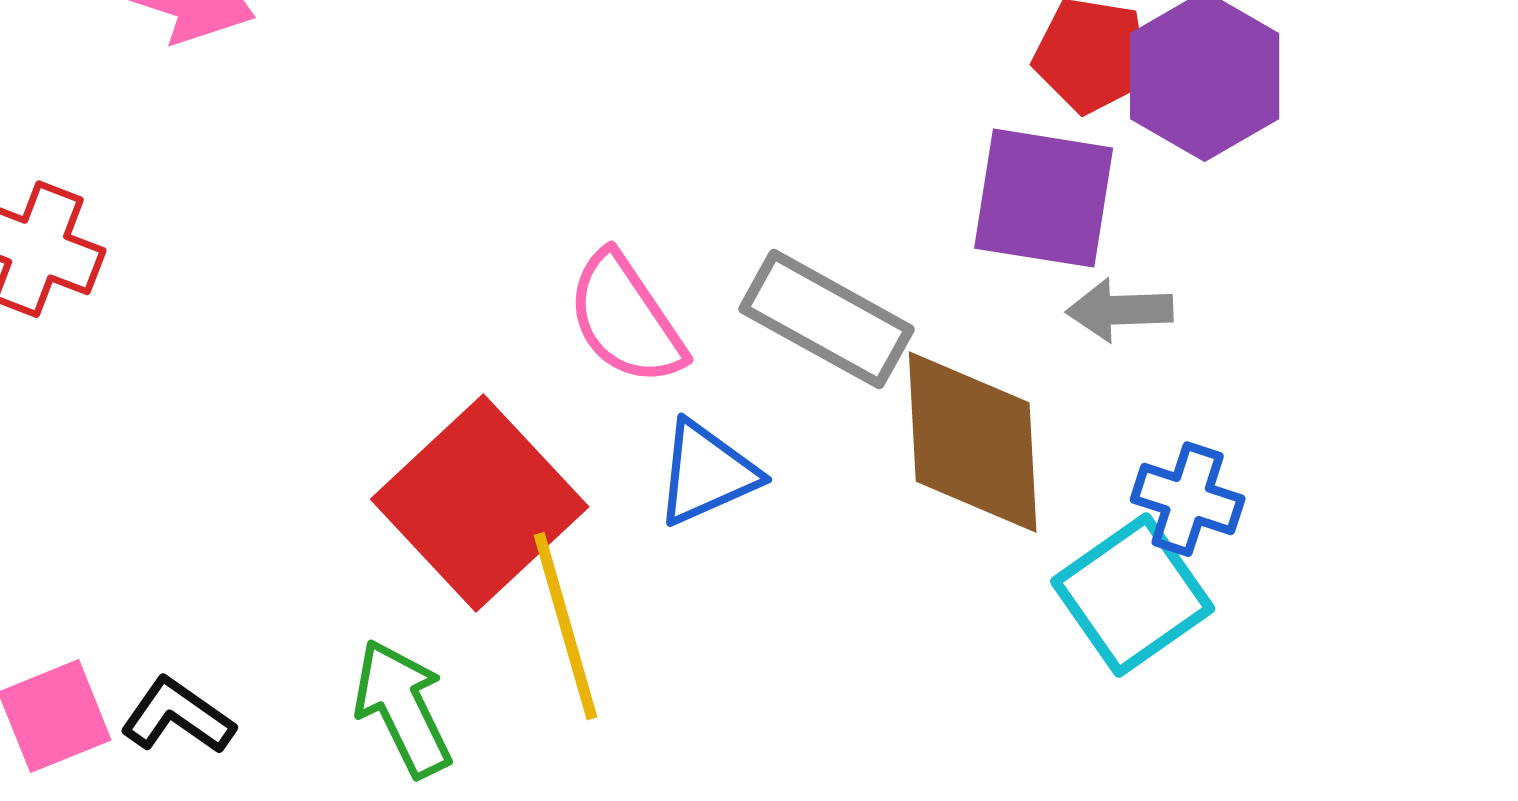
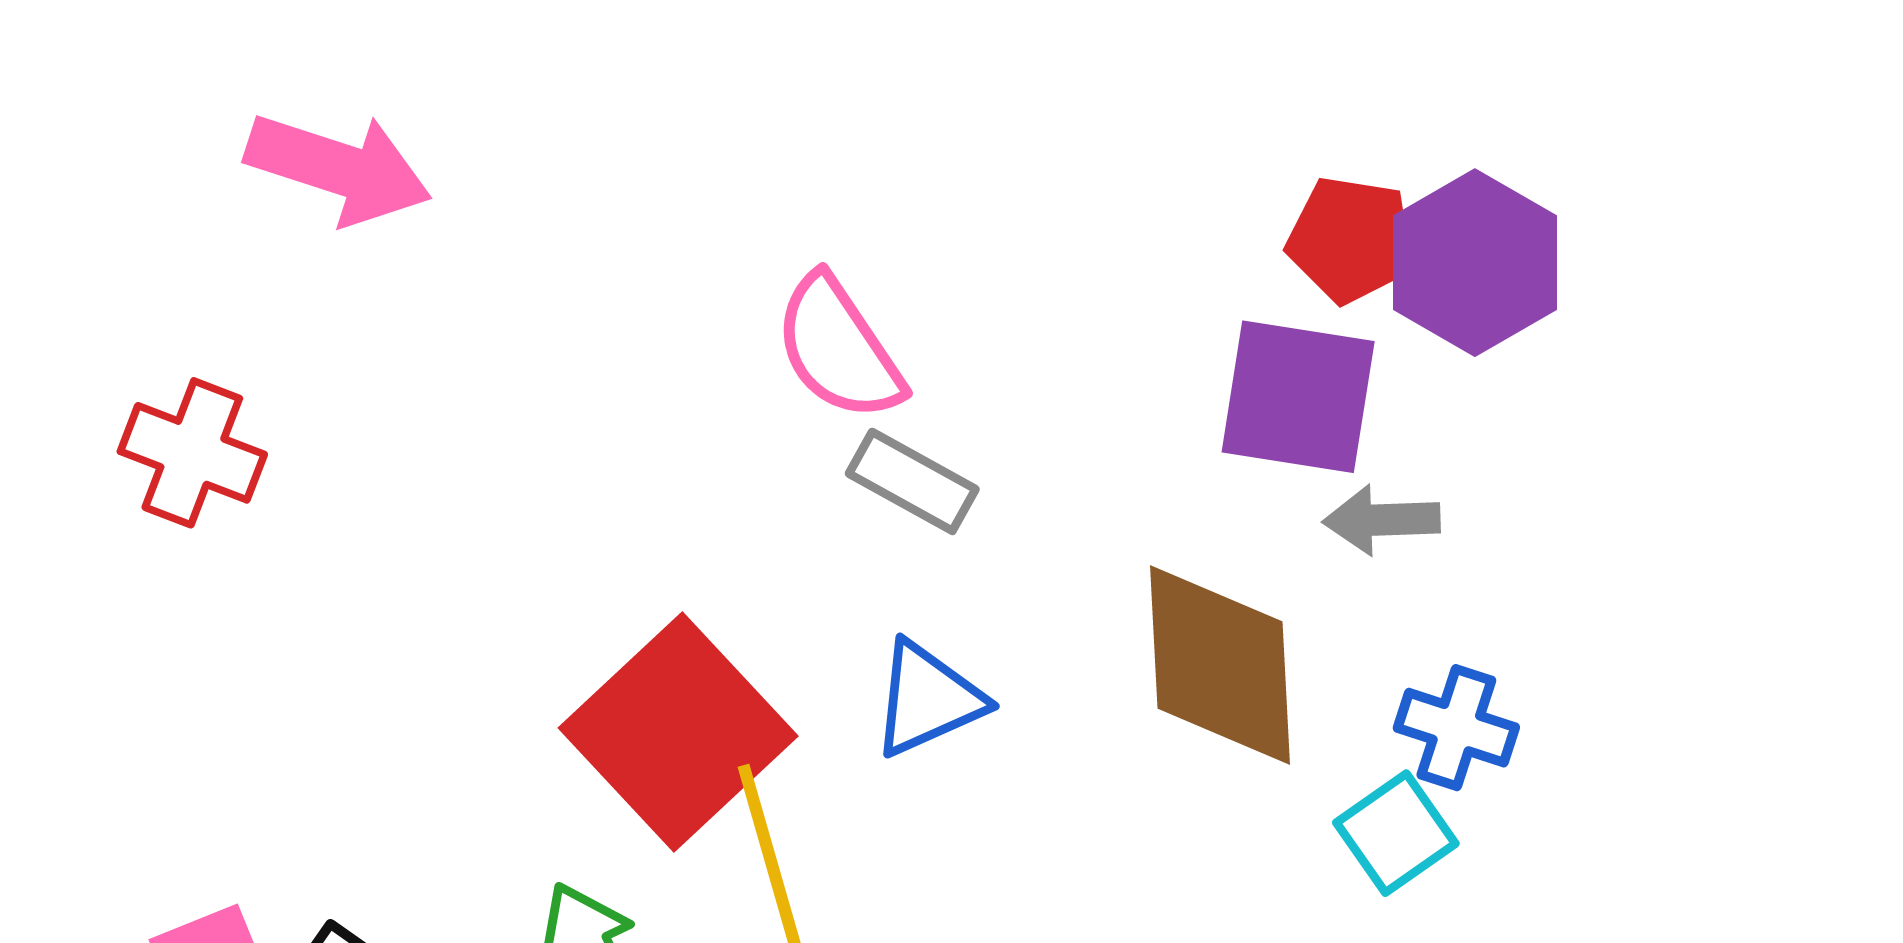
pink semicircle: (626, 319) -> (839, 348), moved
gray rectangle: (827, 319) -> (912, 481), moved, size x0.7
cyan square: (1133, 595) -> (1396, 833), size x0.7

